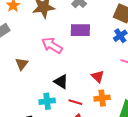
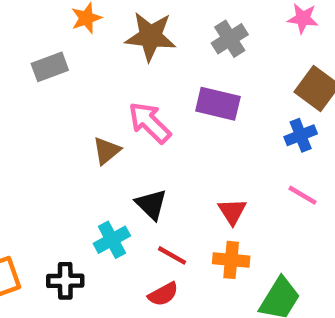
brown triangle: (22, 64) -> (107, 151), moved
cyan cross: (47, 101) -> (112, 240), turned -35

